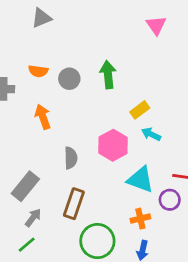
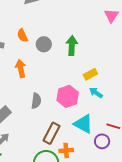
orange semicircle: (38, 71) -> (22, 35), turned 48
brown rectangle: (74, 204) -> (52, 133), moved
orange cross: (140, 219) -> (66, 150), moved

